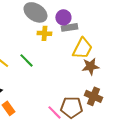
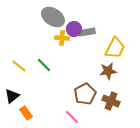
purple circle: (63, 17) -> (74, 29), moved
yellow trapezoid: (82, 48) -> (115, 48), moved
brown pentagon: (71, 107) -> (85, 94), moved, turned -30

